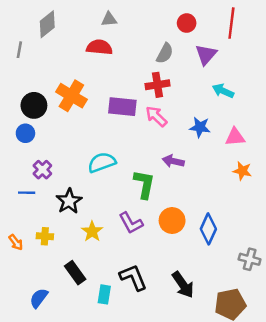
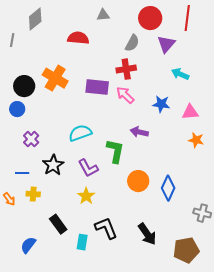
gray triangle: (109, 19) -> (103, 15), moved
red circle: (187, 23) -> (150, 18), size x1.5
blue line: (27, 193) -> (22, 173), moved
purple L-shape: (131, 223) -> (88, 168), moved
yellow star: (92, 231) -> (86, 196), moved

